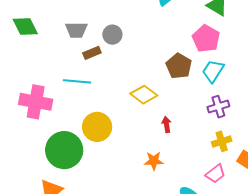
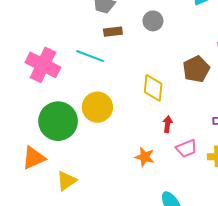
gray circle: (112, 35) -> (153, 21), moved
yellow diamond: (144, 95) -> (153, 88), turned 44
pink trapezoid: (215, 174) -> (186, 148), moved

